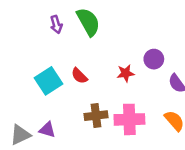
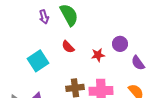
red semicircle: (79, 76) -> (68, 47), moved

